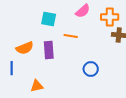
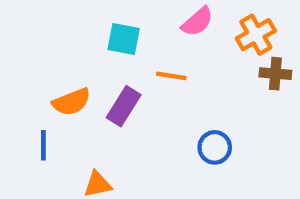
orange cross: (110, 17) -> (256, 35), turned -30
purple rectangle: (49, 50) -> (124, 106), turned 36

